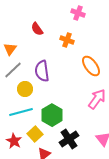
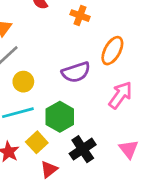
orange ellipse: (91, 66) -> (112, 51), turned 65
purple semicircle: (42, 71) -> (76, 72), moved, turned -100

